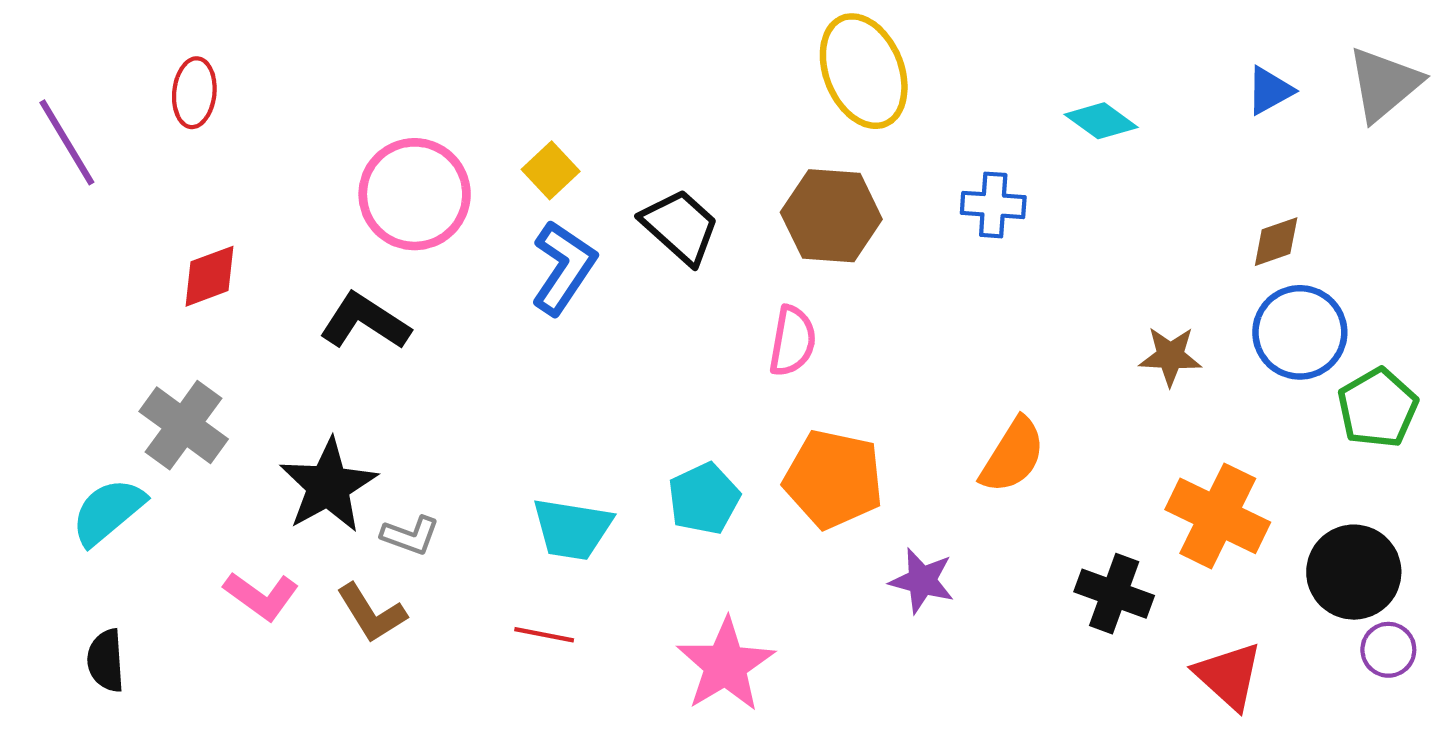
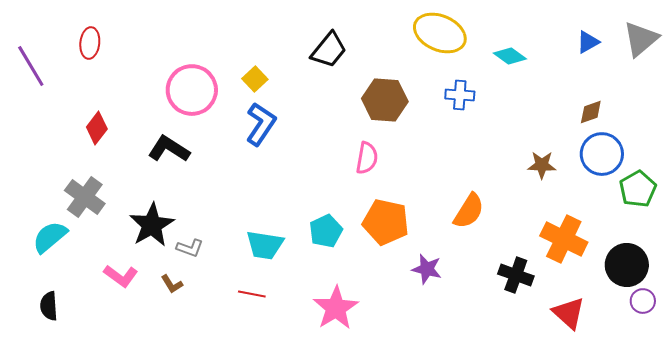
yellow ellipse: (864, 71) -> (440, 33), moved, turned -45
black trapezoid: (680, 227) -> (329, 50), moved, turned 87
red diamond: (209, 276) -> (97, 128), turned -32
brown L-shape: (371, 613) -> (172, 284), size x0.7

